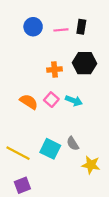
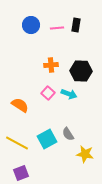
black hexagon: (84, 63) -> (81, 71), moved
orange semicircle: (29, 102) -> (20, 105), moved
cyan square: (50, 149) -> (47, 139), turned 36

